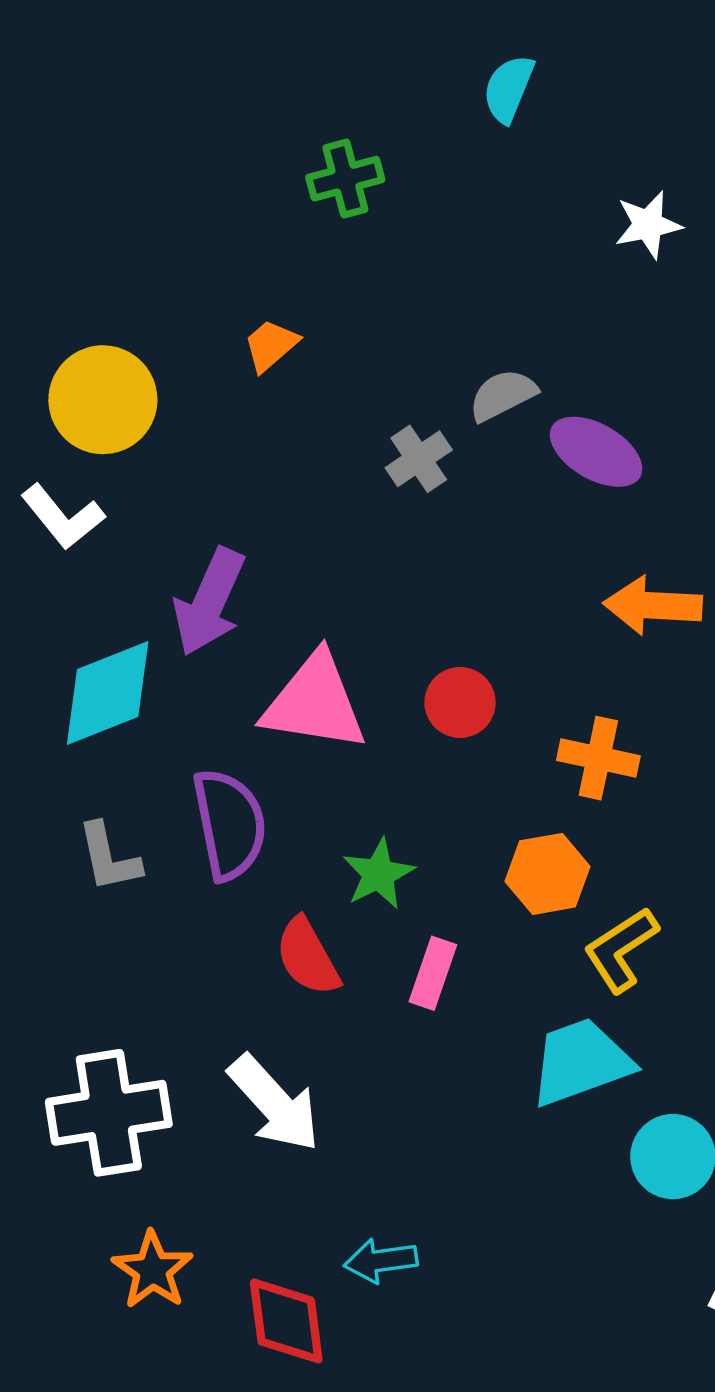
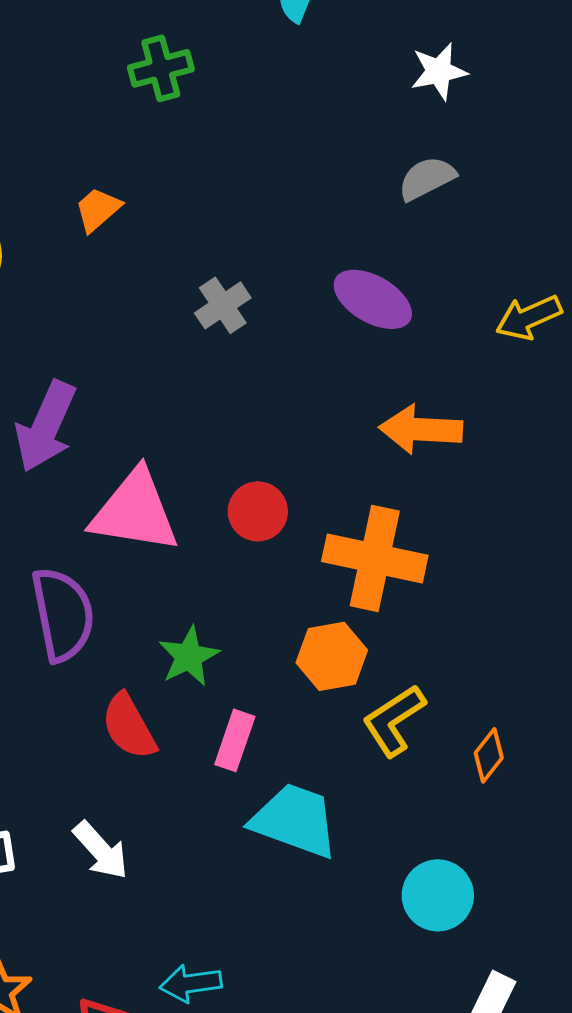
white star: (648, 225) -> (439, 71), moved
gray semicircle: (503, 395) -> (427, 178), moved
orange cross: (598, 758) -> (375, 558), size x1.5
cyan trapezoid: (581, 1062) -> (295, 820), moved, turned 40
white arrow: (274, 1103) -> (101, 850), size x0.7

